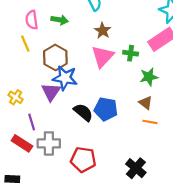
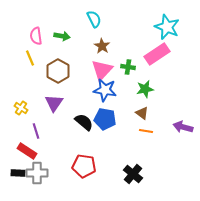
blue star: (65, 78) -> (105, 90), moved
gray cross: (49, 143) -> (37, 173), moved
black rectangle: (12, 179) -> (18, 173), moved

